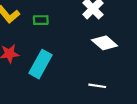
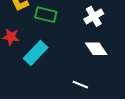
green rectangle: (41, 20) -> (46, 15), size x1.5

